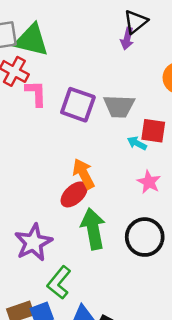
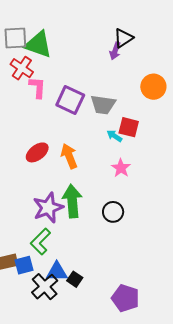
red ellipse: (74, 194) -> (37, 152), moved
black circle: (145, 237) -> (113, 212), size x0.7
purple star: (33, 242) -> (48, 208), moved

